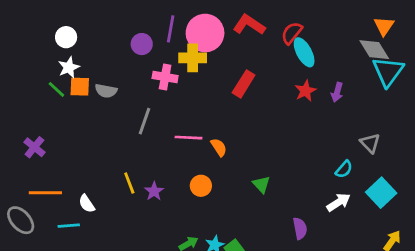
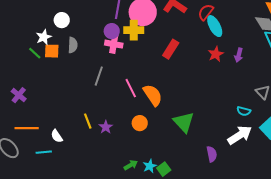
white circle: (66, 37) -> (62, 20), moved
purple circle: (142, 44) -> (112, 31), moved
gray semicircle: (106, 91) -> (73, 45), moved, turned -98
pink line: (188, 138) -> (131, 88), turned 60
orange semicircle: (219, 147) -> (153, 95), size x1.6
cyan semicircle: (344, 169) -> (244, 111), turned 64
green triangle: (261, 184) -> (184, 122), size x1.6
white arrow: (338, 202) -> (240, 135), size x1.4

